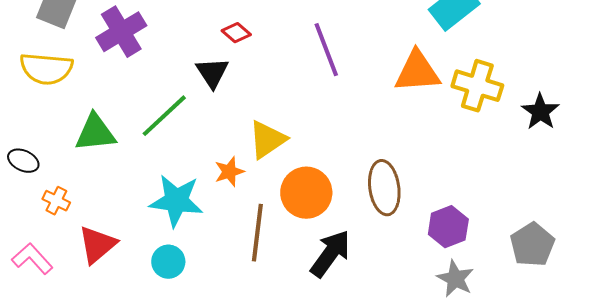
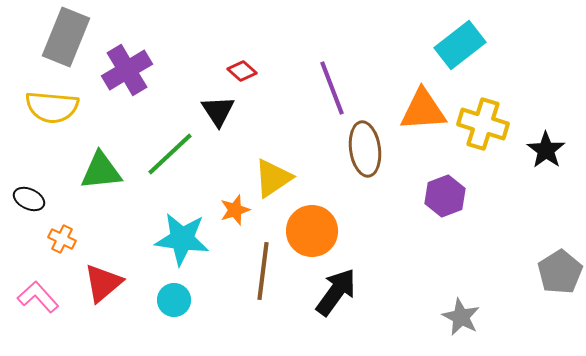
brown ellipse: (384, 188) -> (365, 149), moved
purple hexagon: (448, 227) -> (445, 196), moved
gray pentagon: (532, 245) -> (560, 272), moved

